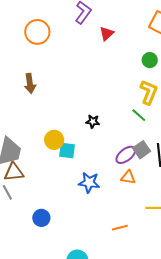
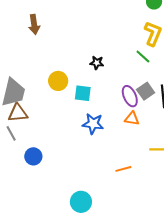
cyan square: (67, 151) -> (83, 93), moved
purple ellipse: (126, 155) -> (130, 96), turned -75
blue circle: (41, 218) -> (33, 156), moved

